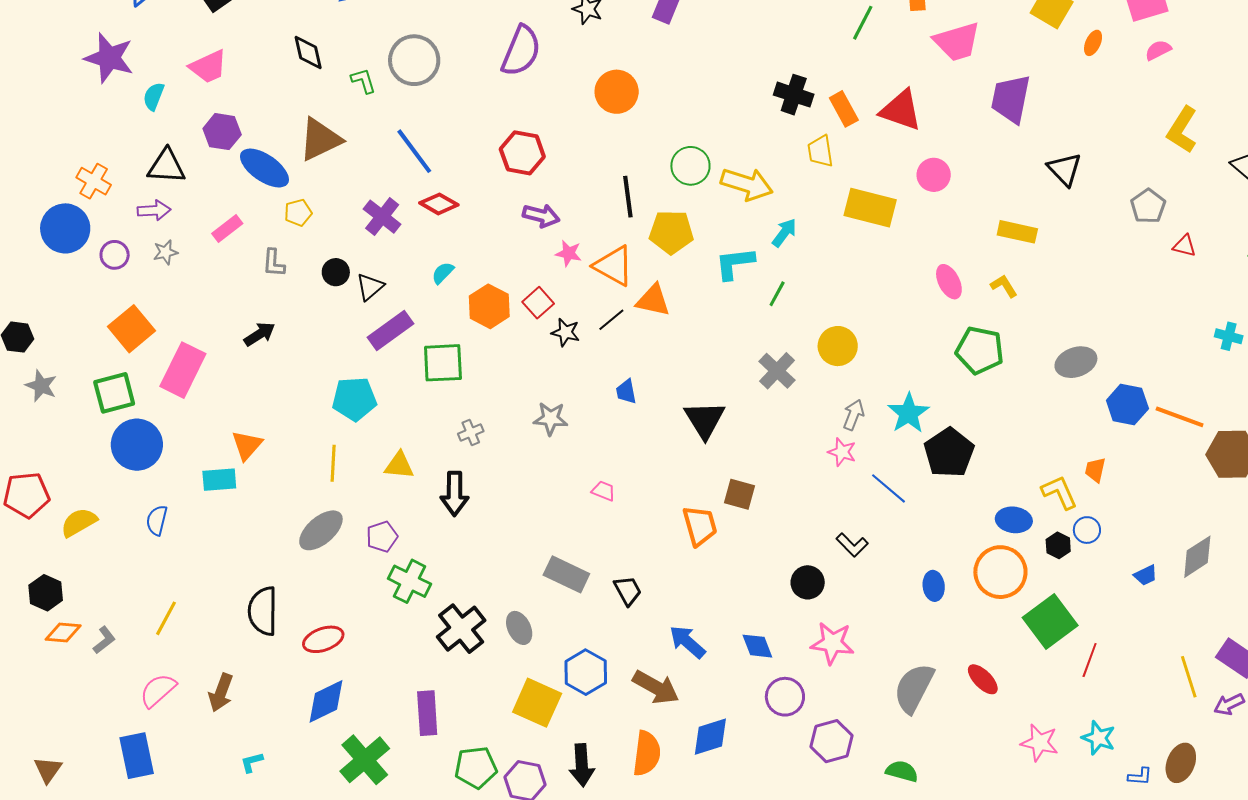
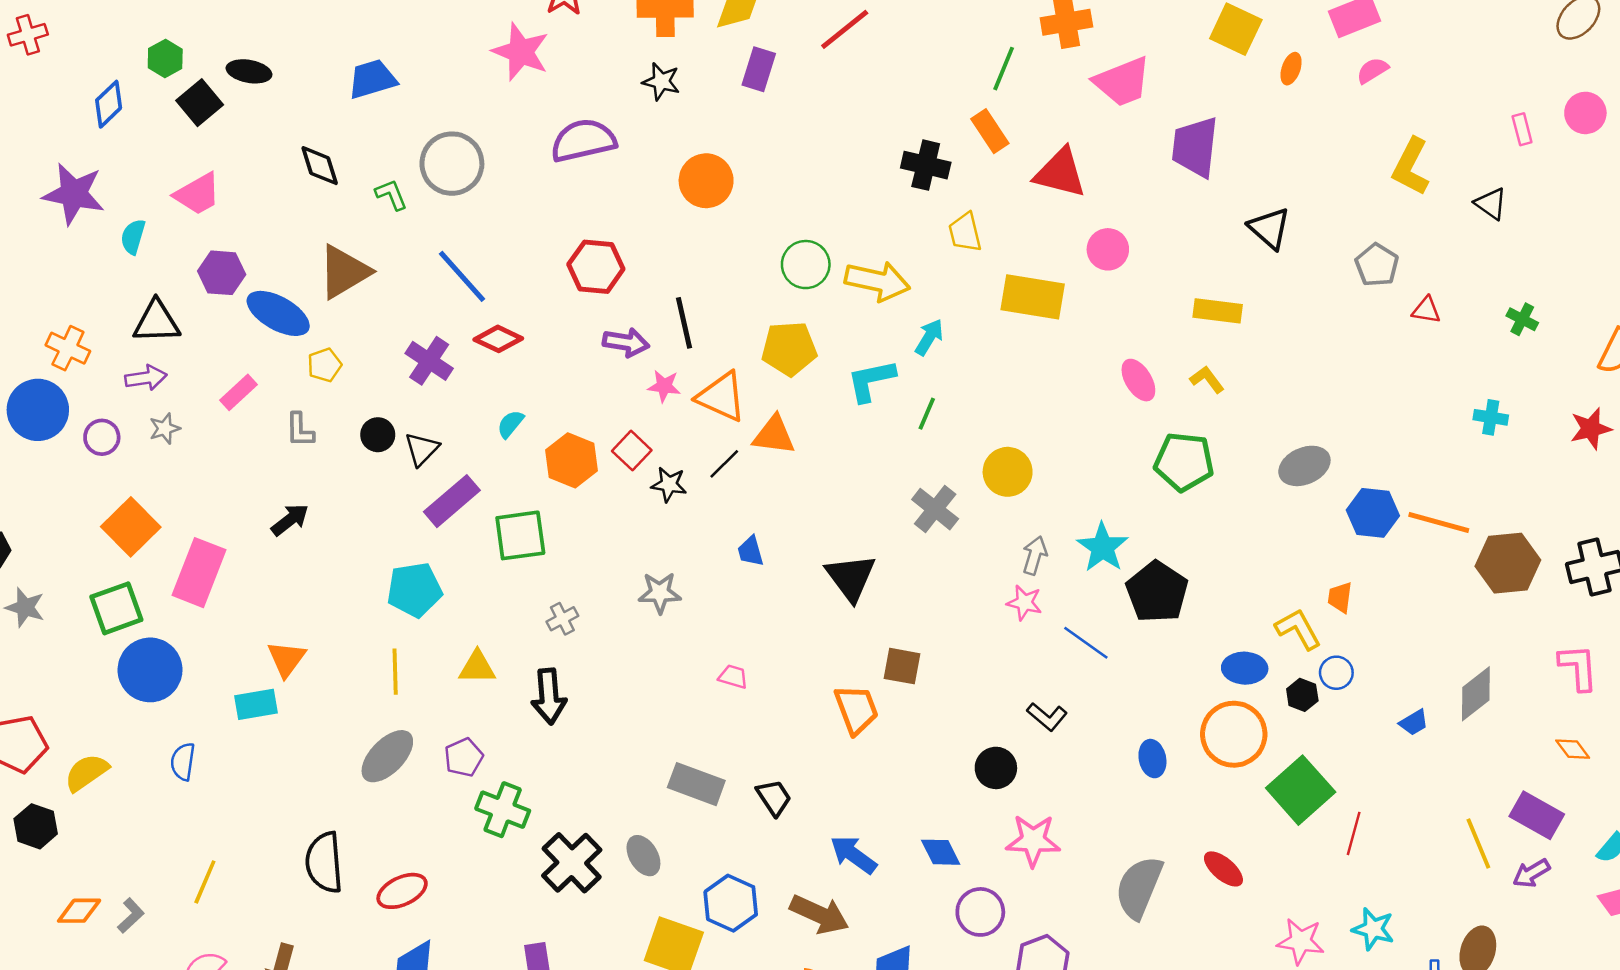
purple semicircle: (521, 51) -> (583, 140), turned -120
orange rectangle: (844, 109) -> (990, 131), moved
black line: (628, 197) -> (684, 323), moved
black hexagon: (46, 593) -> (36, 826), moved

